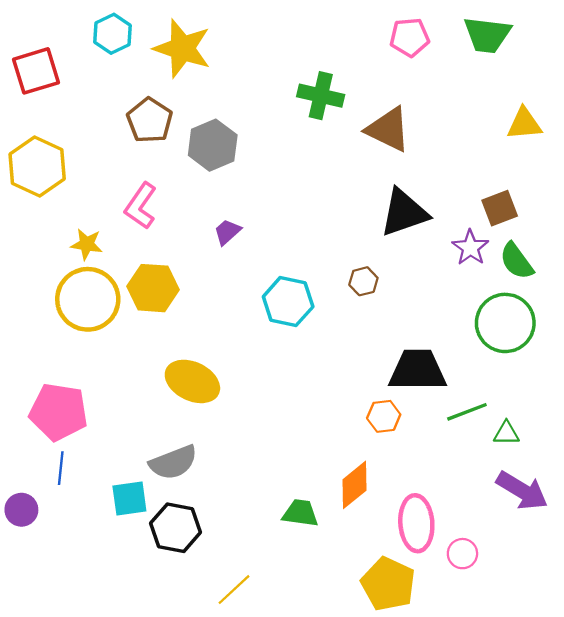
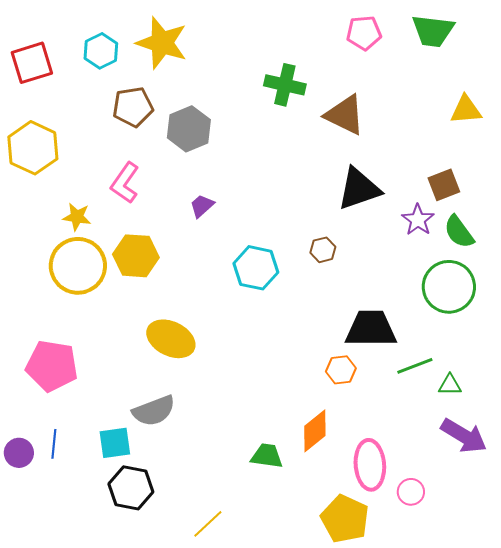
cyan hexagon: (113, 34) -> (101, 51), moved
brown pentagon: (150, 120) -> (133, 107), turned 30
blue line: (61, 468) -> (54, 444), moved
black hexagon: (176, 528) -> (131, 488), moved

